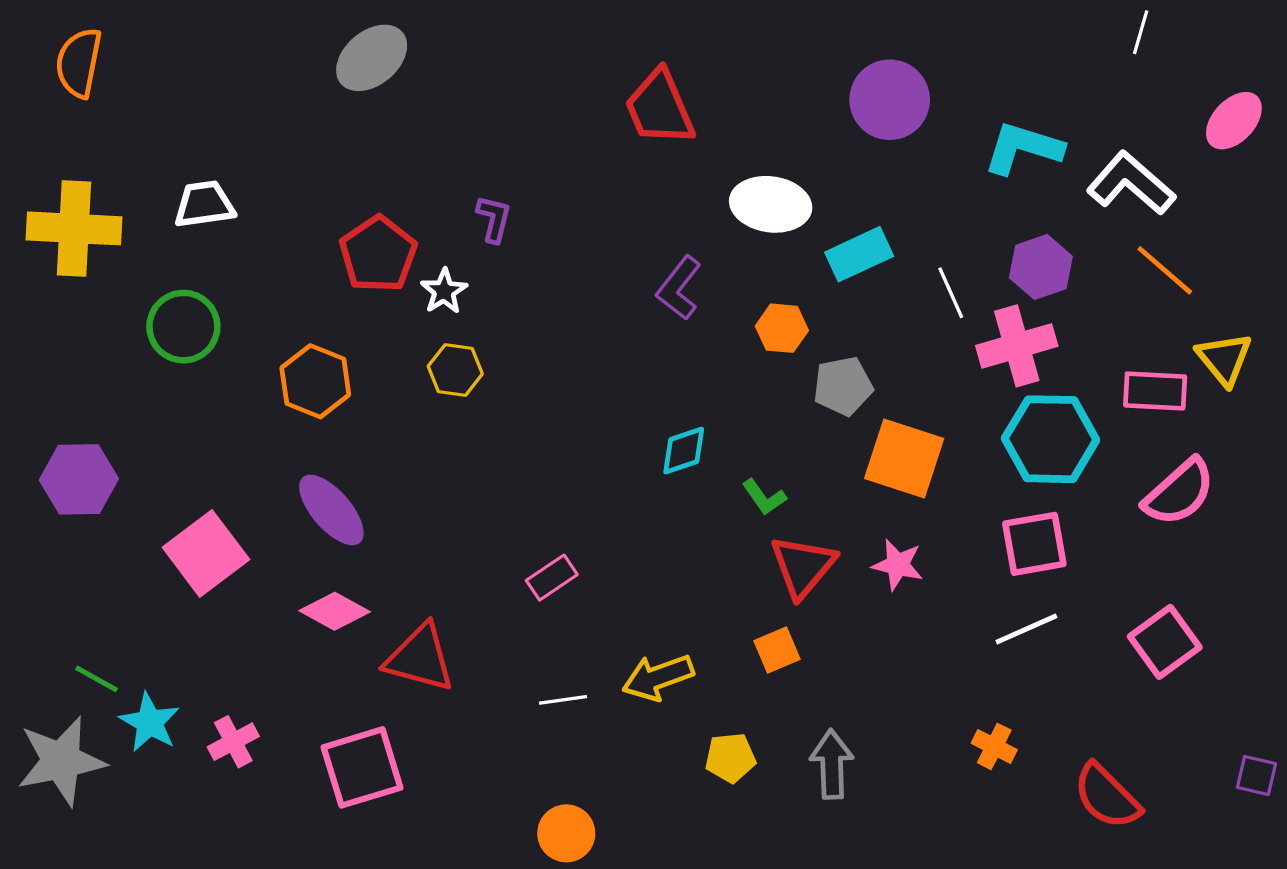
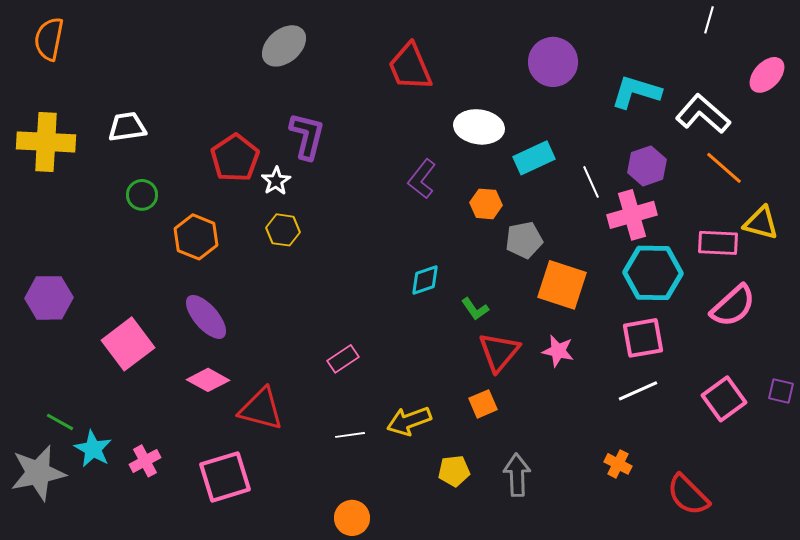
gray ellipse: (372, 58) -> (284, 46), moved
purple L-shape: (494, 219) -> (307, 136), size x1.6
green circle: (183, 327) -> (142, 195), moved, size x0.7
yellow triangle: (1224, 359) -> (761, 223), turned -36
purple square: (1256, 775) -> (781, 391), moved

